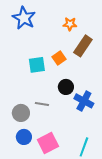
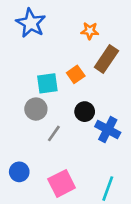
gray line: (42, 104) -> (54, 133), turned -64
gray circle: (21, 113) -> (36, 109), moved
blue circle: (24, 137) -> (19, 172), moved

